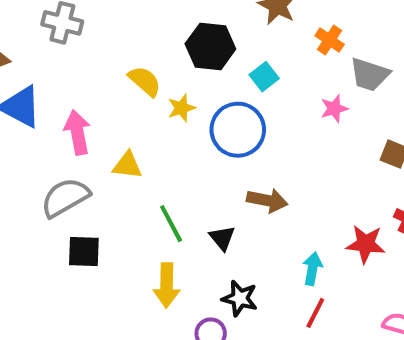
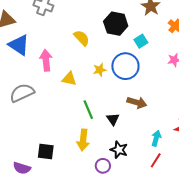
yellow star: (181, 108) -> (100, 70), moved
gray semicircle: (65, 197) -> (22, 93), moved
black square: (84, 251) -> (46, 151), moved

